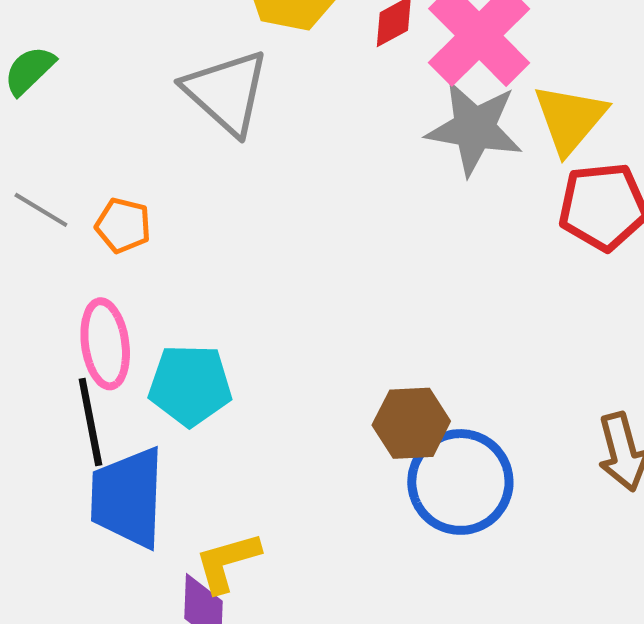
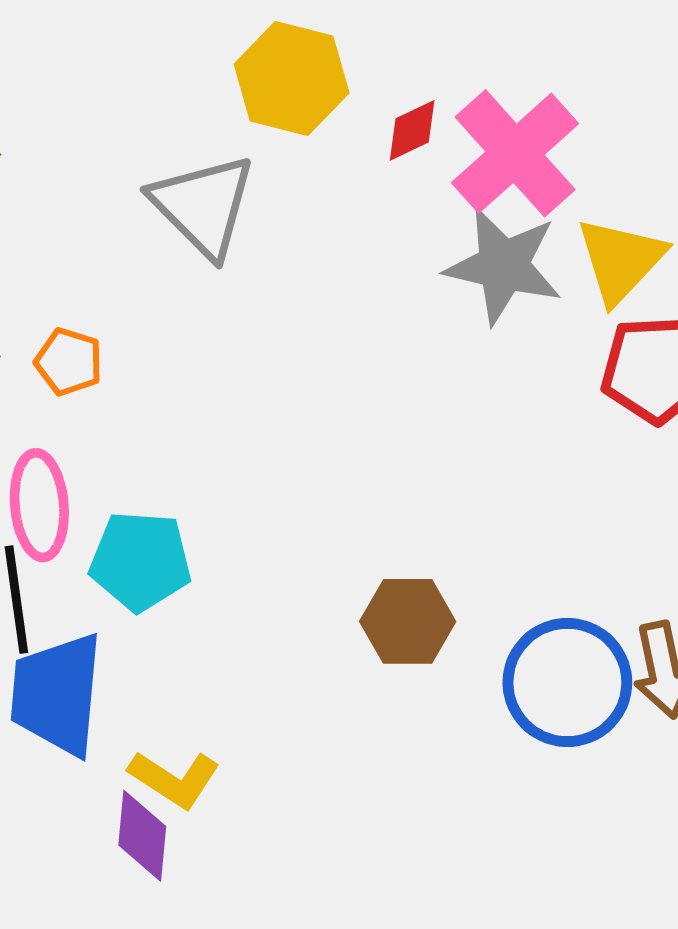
blue circle: (460, 482) -> (567, 682), moved
yellow L-shape: (227, 562) -> (174, 779), turned -134

